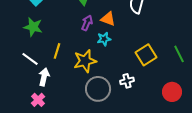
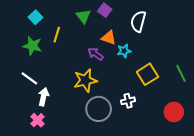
purple arrow: (87, 23) -> (96, 54), moved, turned -77
cyan star: (104, 39) -> (124, 51), moved
yellow line: (57, 51) -> (57, 35), moved

